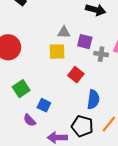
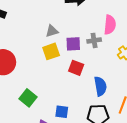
purple square: (85, 42) -> (73, 44), moved
blue square: (44, 105) -> (62, 112), moved

